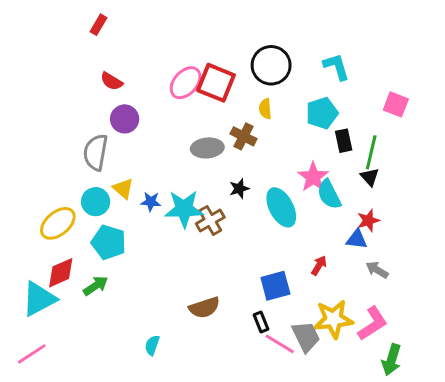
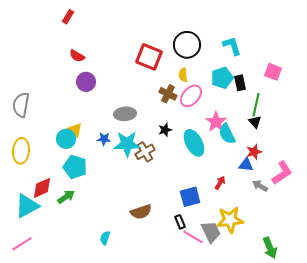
pink ellipse: (186, 83) -> (191, 96), moved
black rectangle: (344, 141) -> (240, 83), moved
gray ellipse: (207, 148) -> (125, 114), moved
gray semicircle: (96, 152) -> (21, 105), moved
yellow triangle: (123, 189) -> (75, 130), moved
yellow ellipse: (58, 223) -> (21, 151), moved, turned -45
pink L-shape: (373, 323) -> (282, 173), moved
green arrow: (391, 360) -> (270, 248), turned -40

